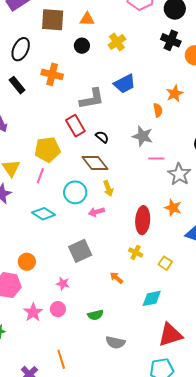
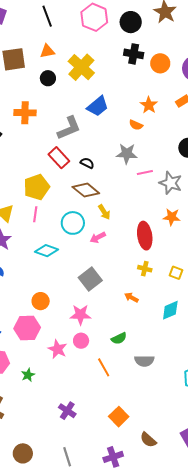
yellow cross: (117, 42) -> (81, 67), size x1.5
orange semicircle: (158, 110) -> (136, 125), turned 136
pink star: (63, 284) -> (80, 315), size x1.5
orange line: (61, 359) -> (104, 367), moved

